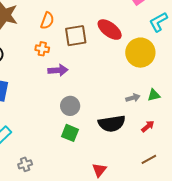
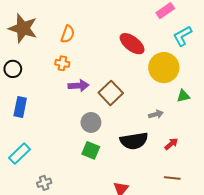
brown square: (76, 36) -> (111, 93), moved, turned -35
green triangle: (154, 95) -> (183, 96), moved
brown line: (149, 159) -> (172, 178), turned 35

